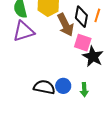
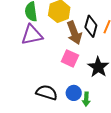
pink square: (83, 43) -> (70, 58), moved
blue circle: (63, 86) -> (74, 93), moved

